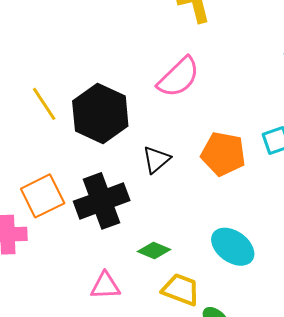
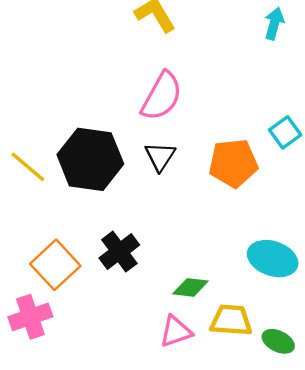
black triangle: (156, 160) -> (160, 156), moved
black cross: (102, 201) -> (119, 252), size x0.7
pink triangle: (105, 286) -> (176, 331), moved

